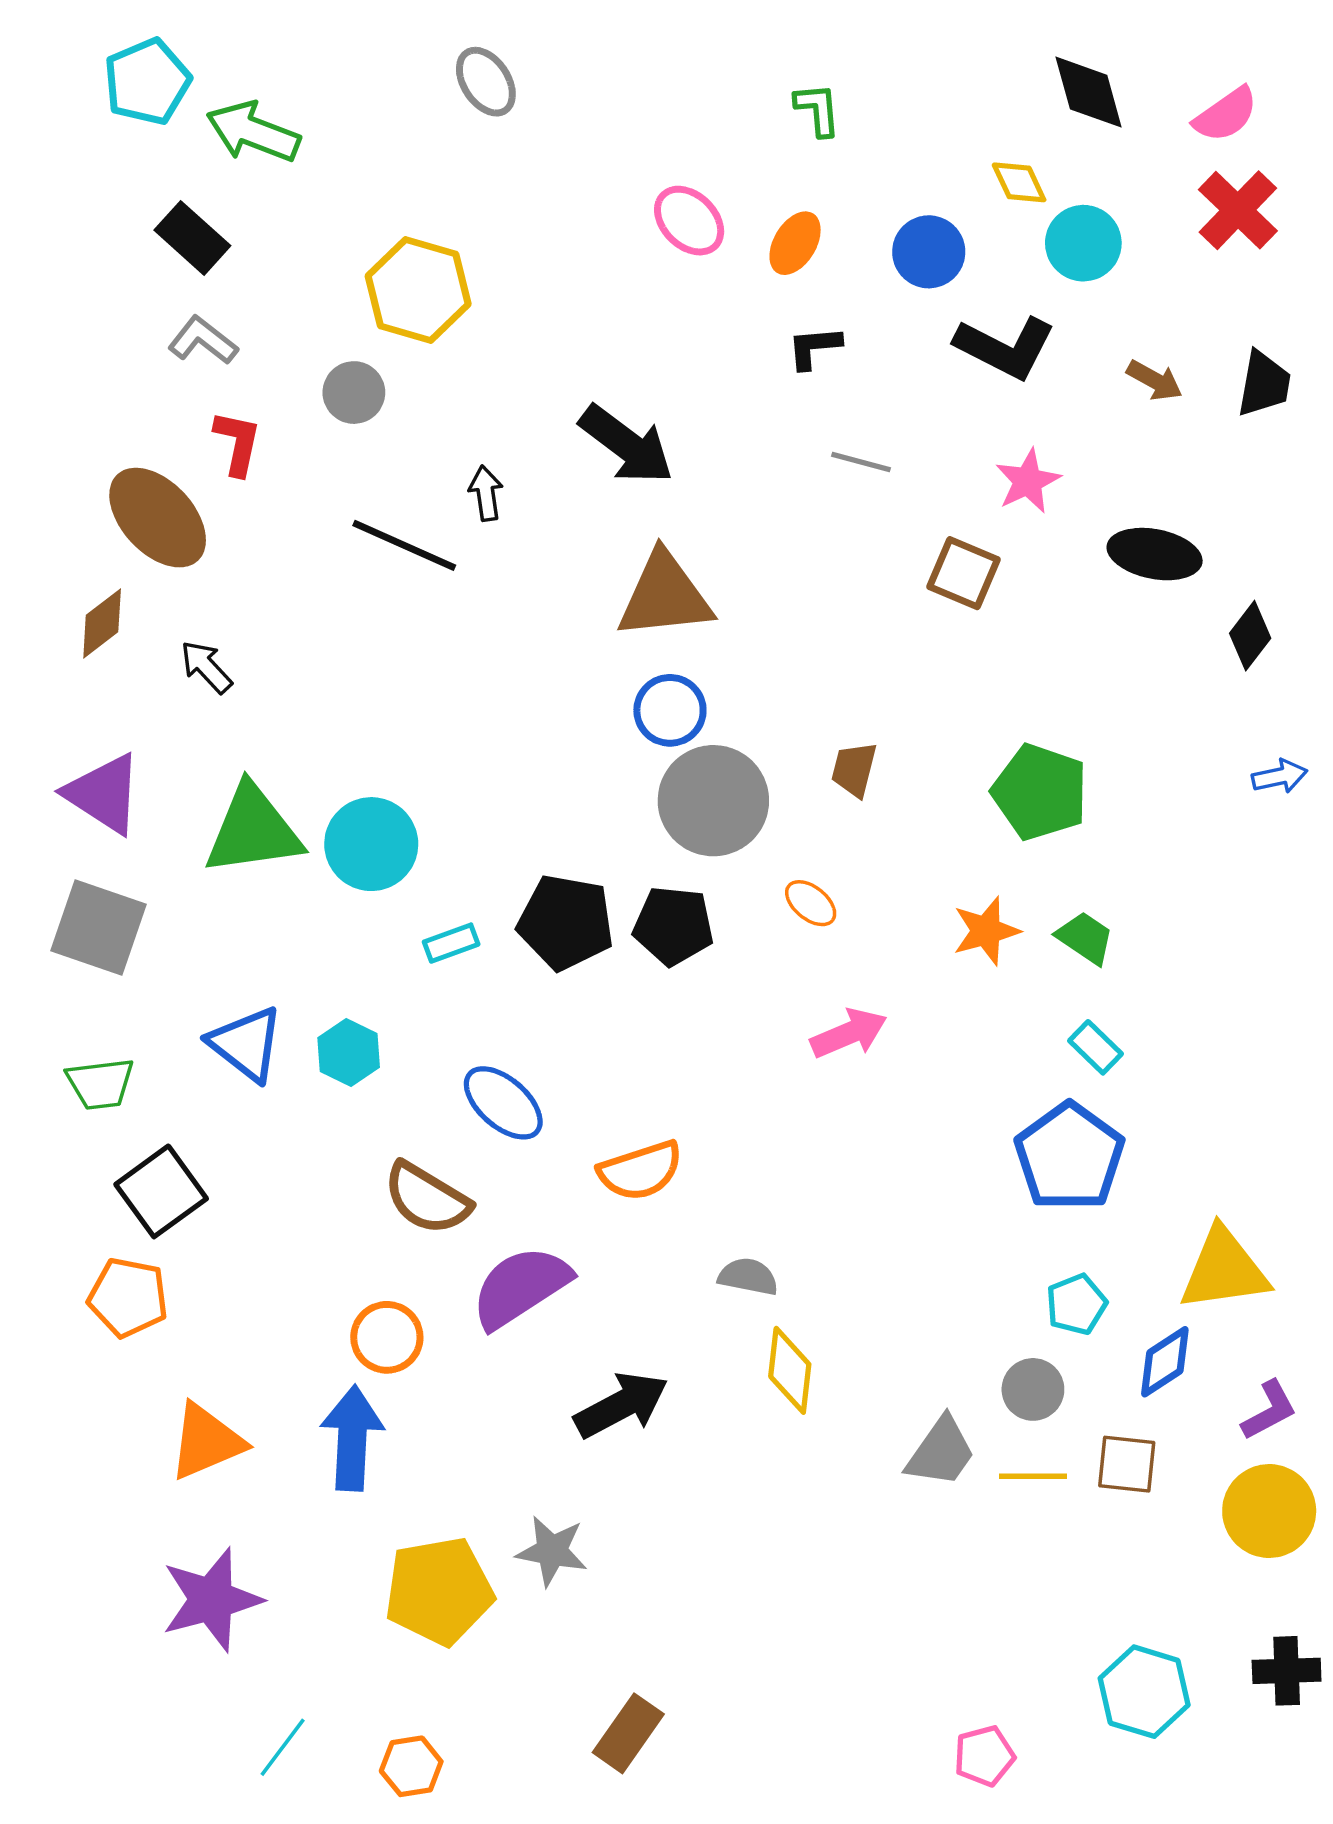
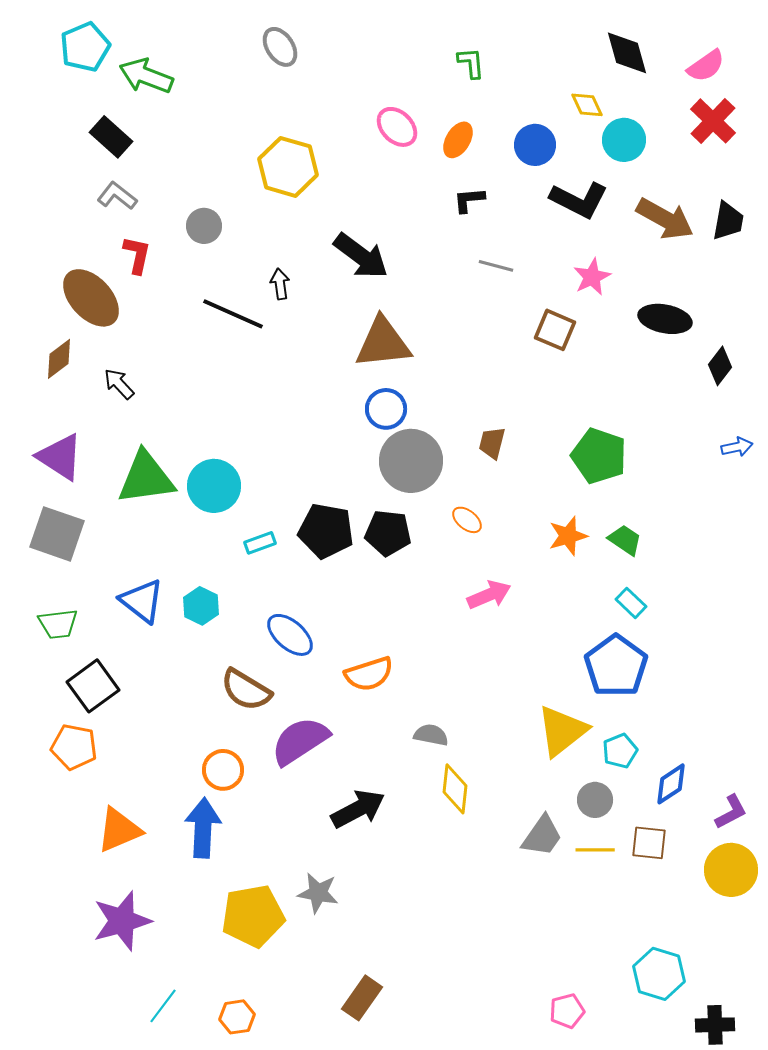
yellow hexagon: (418, 290) -> (288, 167), moved
brown arrow: (1155, 380) -> (665, 219), size x1.8
yellow triangle: (1224, 1270) -> (562, 731), moved, turned -30
black cross: (1287, 1671) -> (715, 1025), moved

